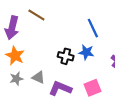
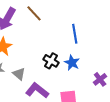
blue line: (93, 28) -> (75, 34), moved

